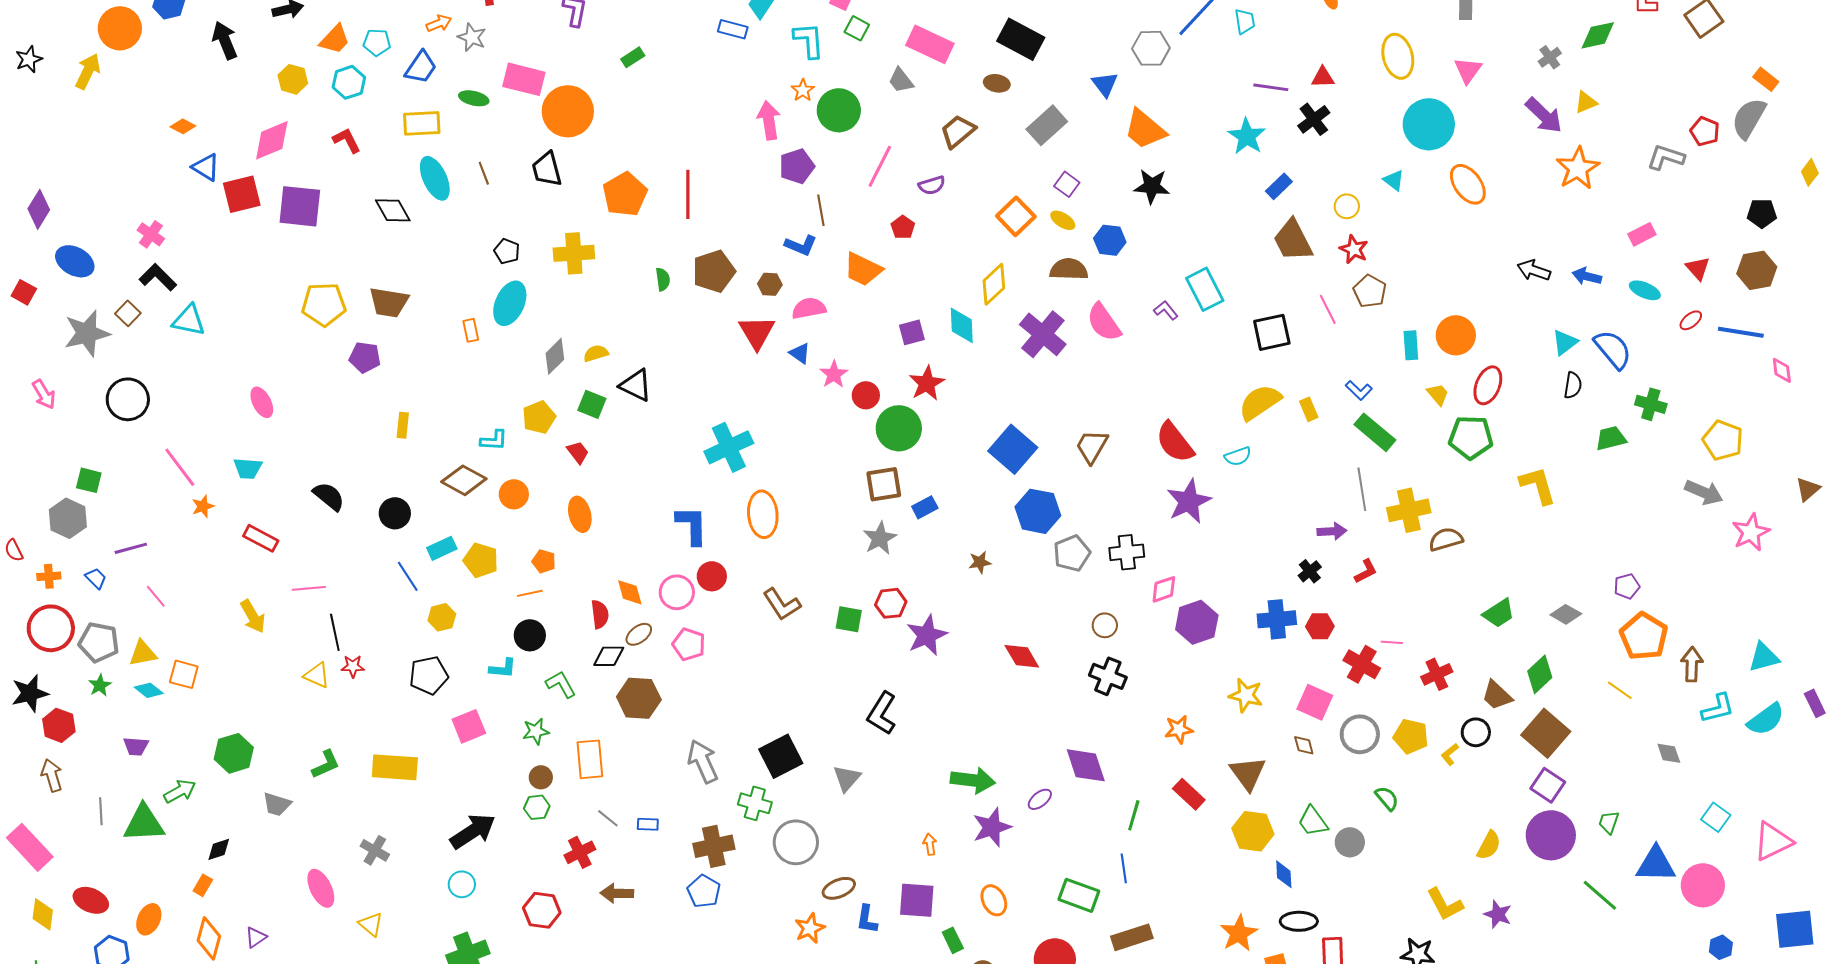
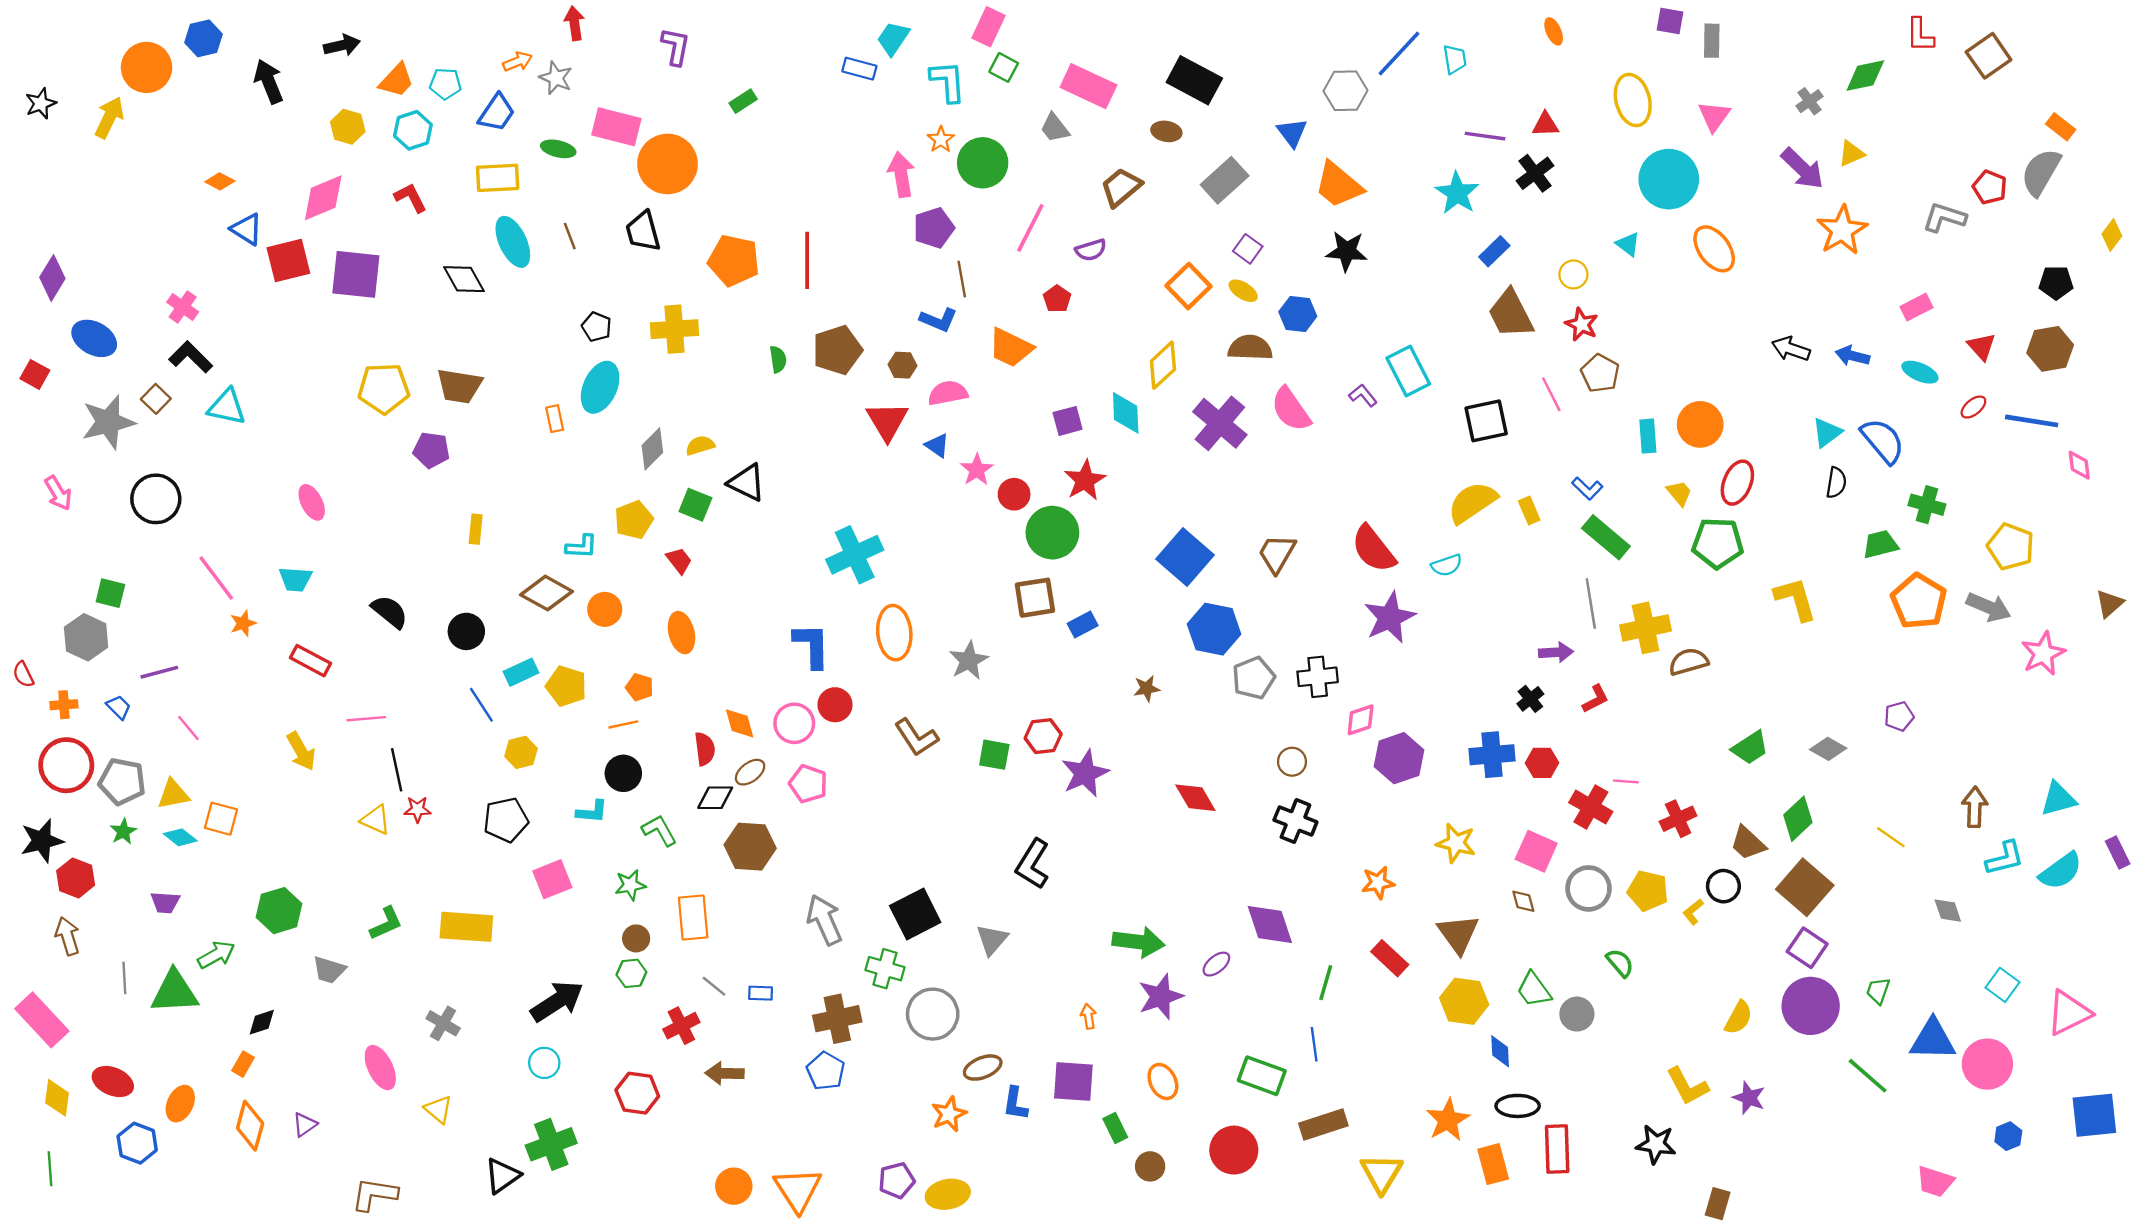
orange pentagon: (625, 194) -> (734, 260), turned -30
gray star: (880, 538) -> (969, 661), moved
orange pentagon: (1644, 636) -> (1919, 601), moved

